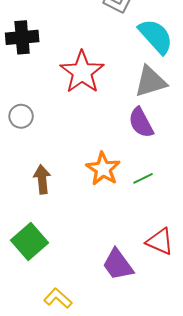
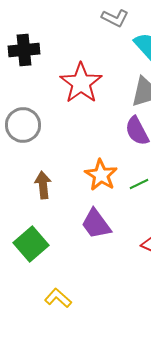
gray circle: (21, 116) -> (23, 125), size x1.5
purple trapezoid: (118, 265) -> (96, 224), moved

